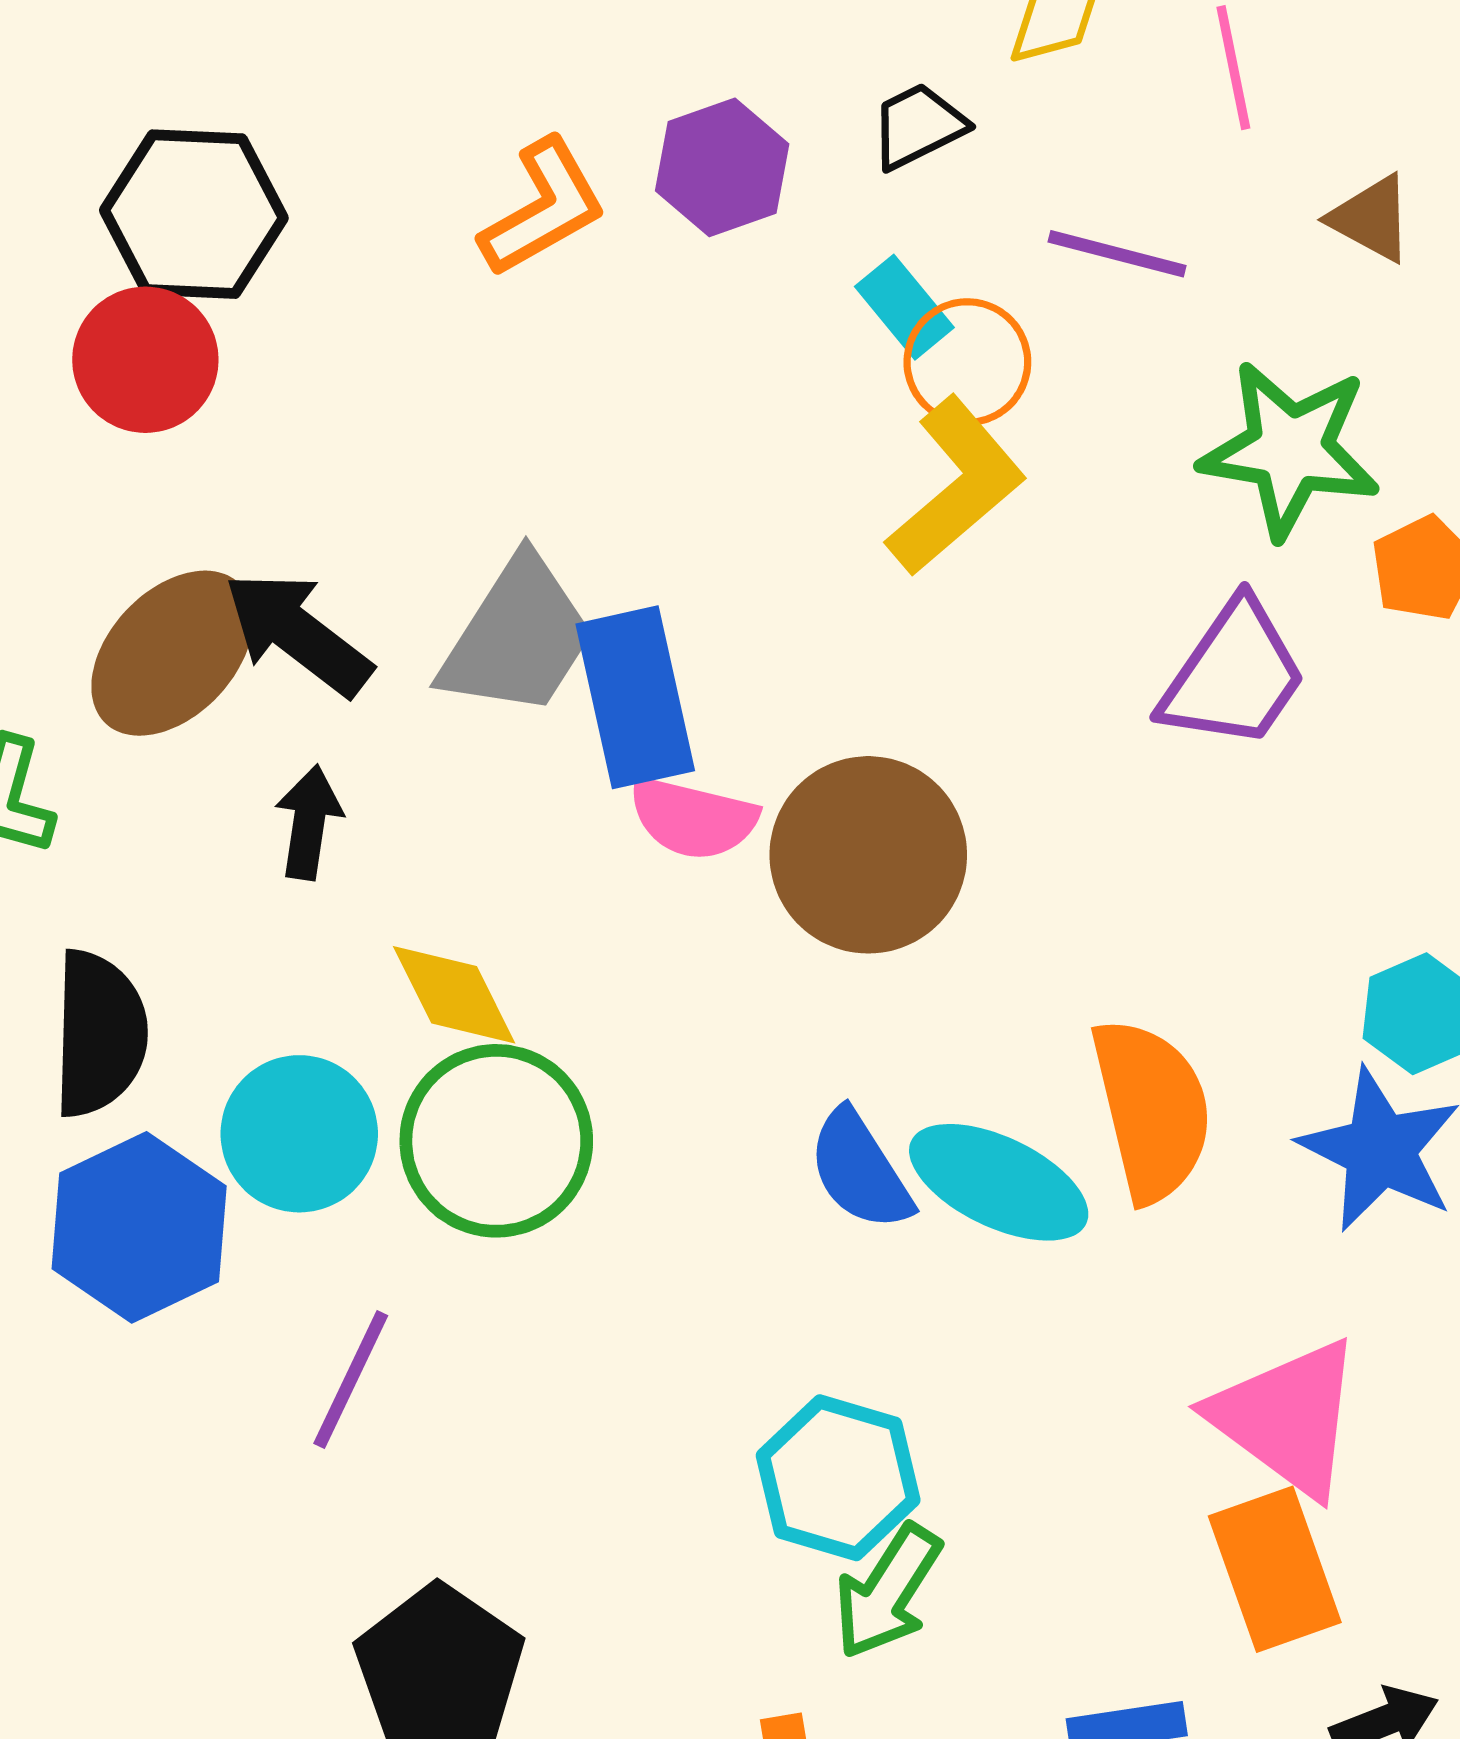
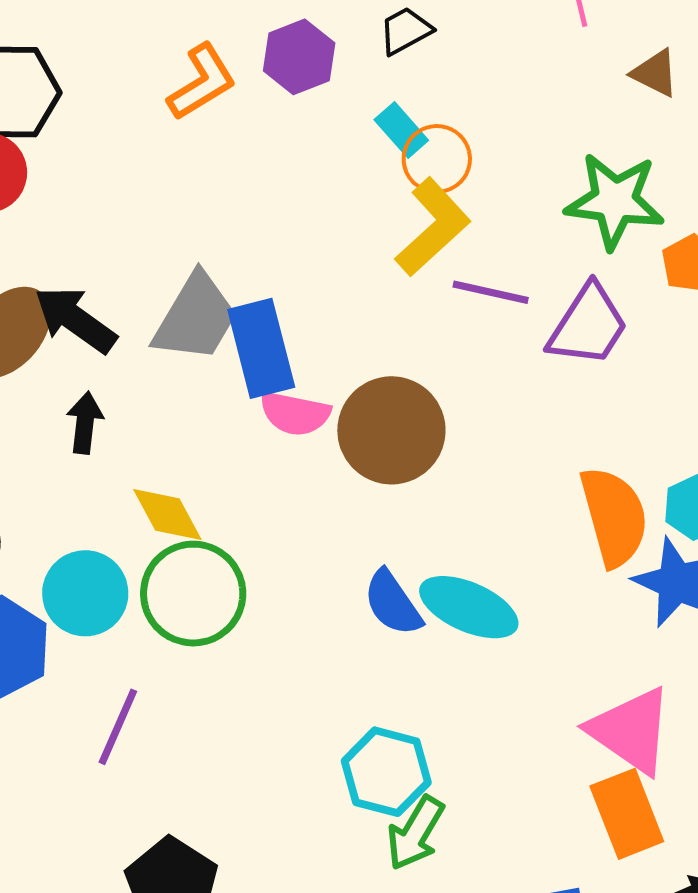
purple line: (1117, 254) -> (491, 292), moved
orange semicircle: (1152, 1110) -> (614, 517), moved

